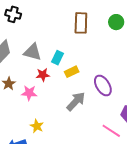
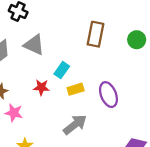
gray triangle: (33, 52) -> (34, 45), moved
purple ellipse: (103, 86) -> (108, 95), moved
pink star: (29, 93) -> (14, 113), moved

